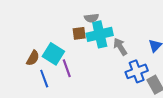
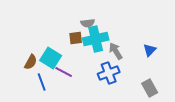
purple line: (67, 68) -> (64, 72), turned -42
blue cross: (137, 71) -> (109, 73), moved

